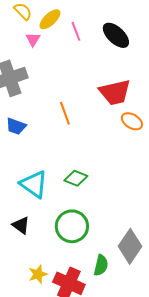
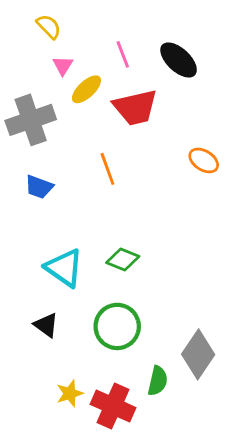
yellow ellipse: (50, 19) -> (86, 89), moved
red trapezoid: (115, 92) -> (135, 107), moved
orange ellipse: (132, 121) -> (204, 160), moved

